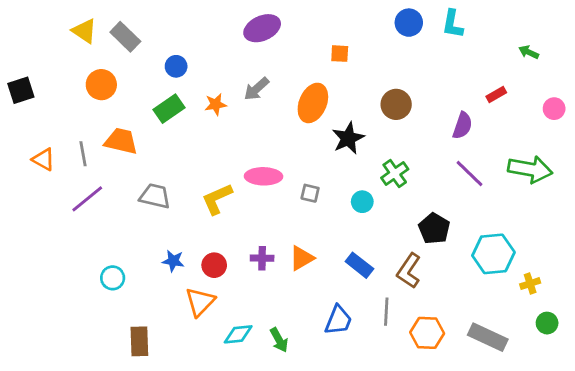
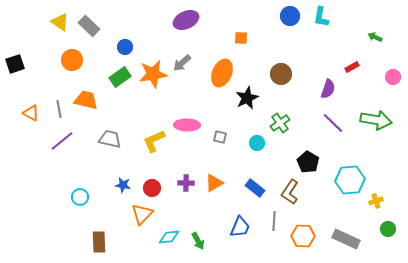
orange star: (216, 104) -> (153, 74), size x1.8

